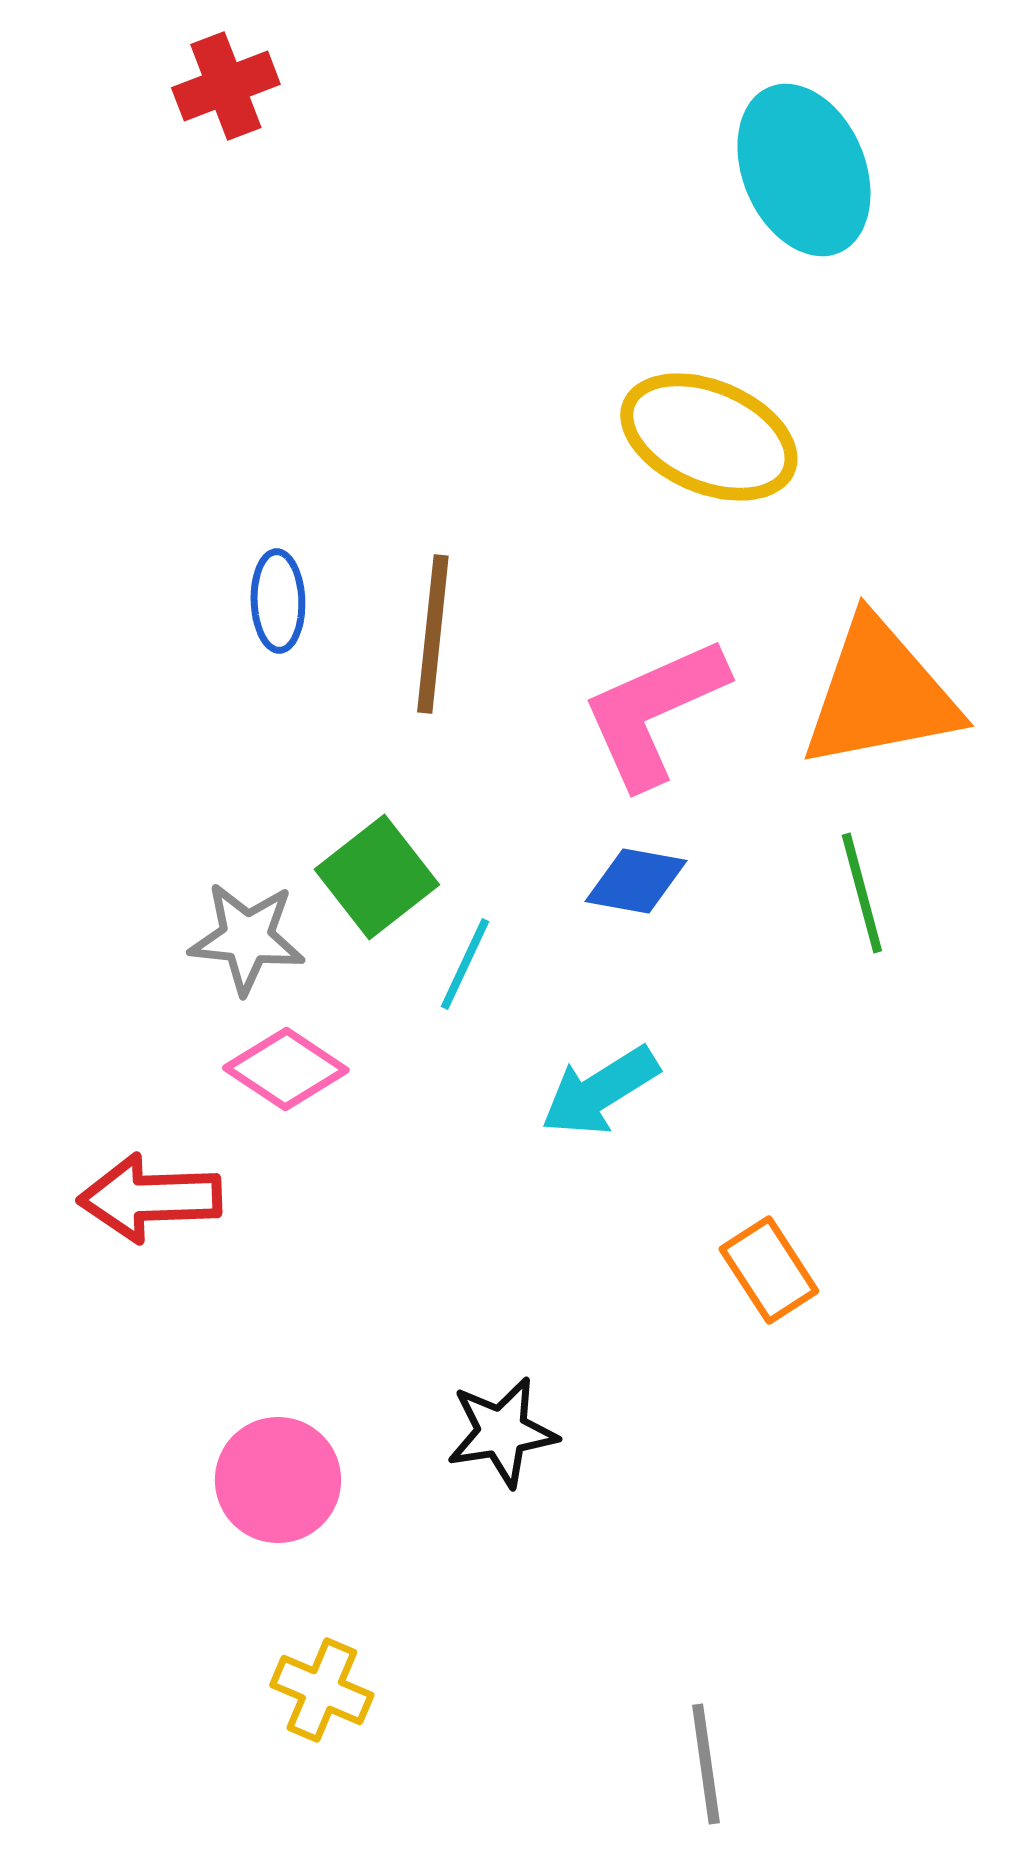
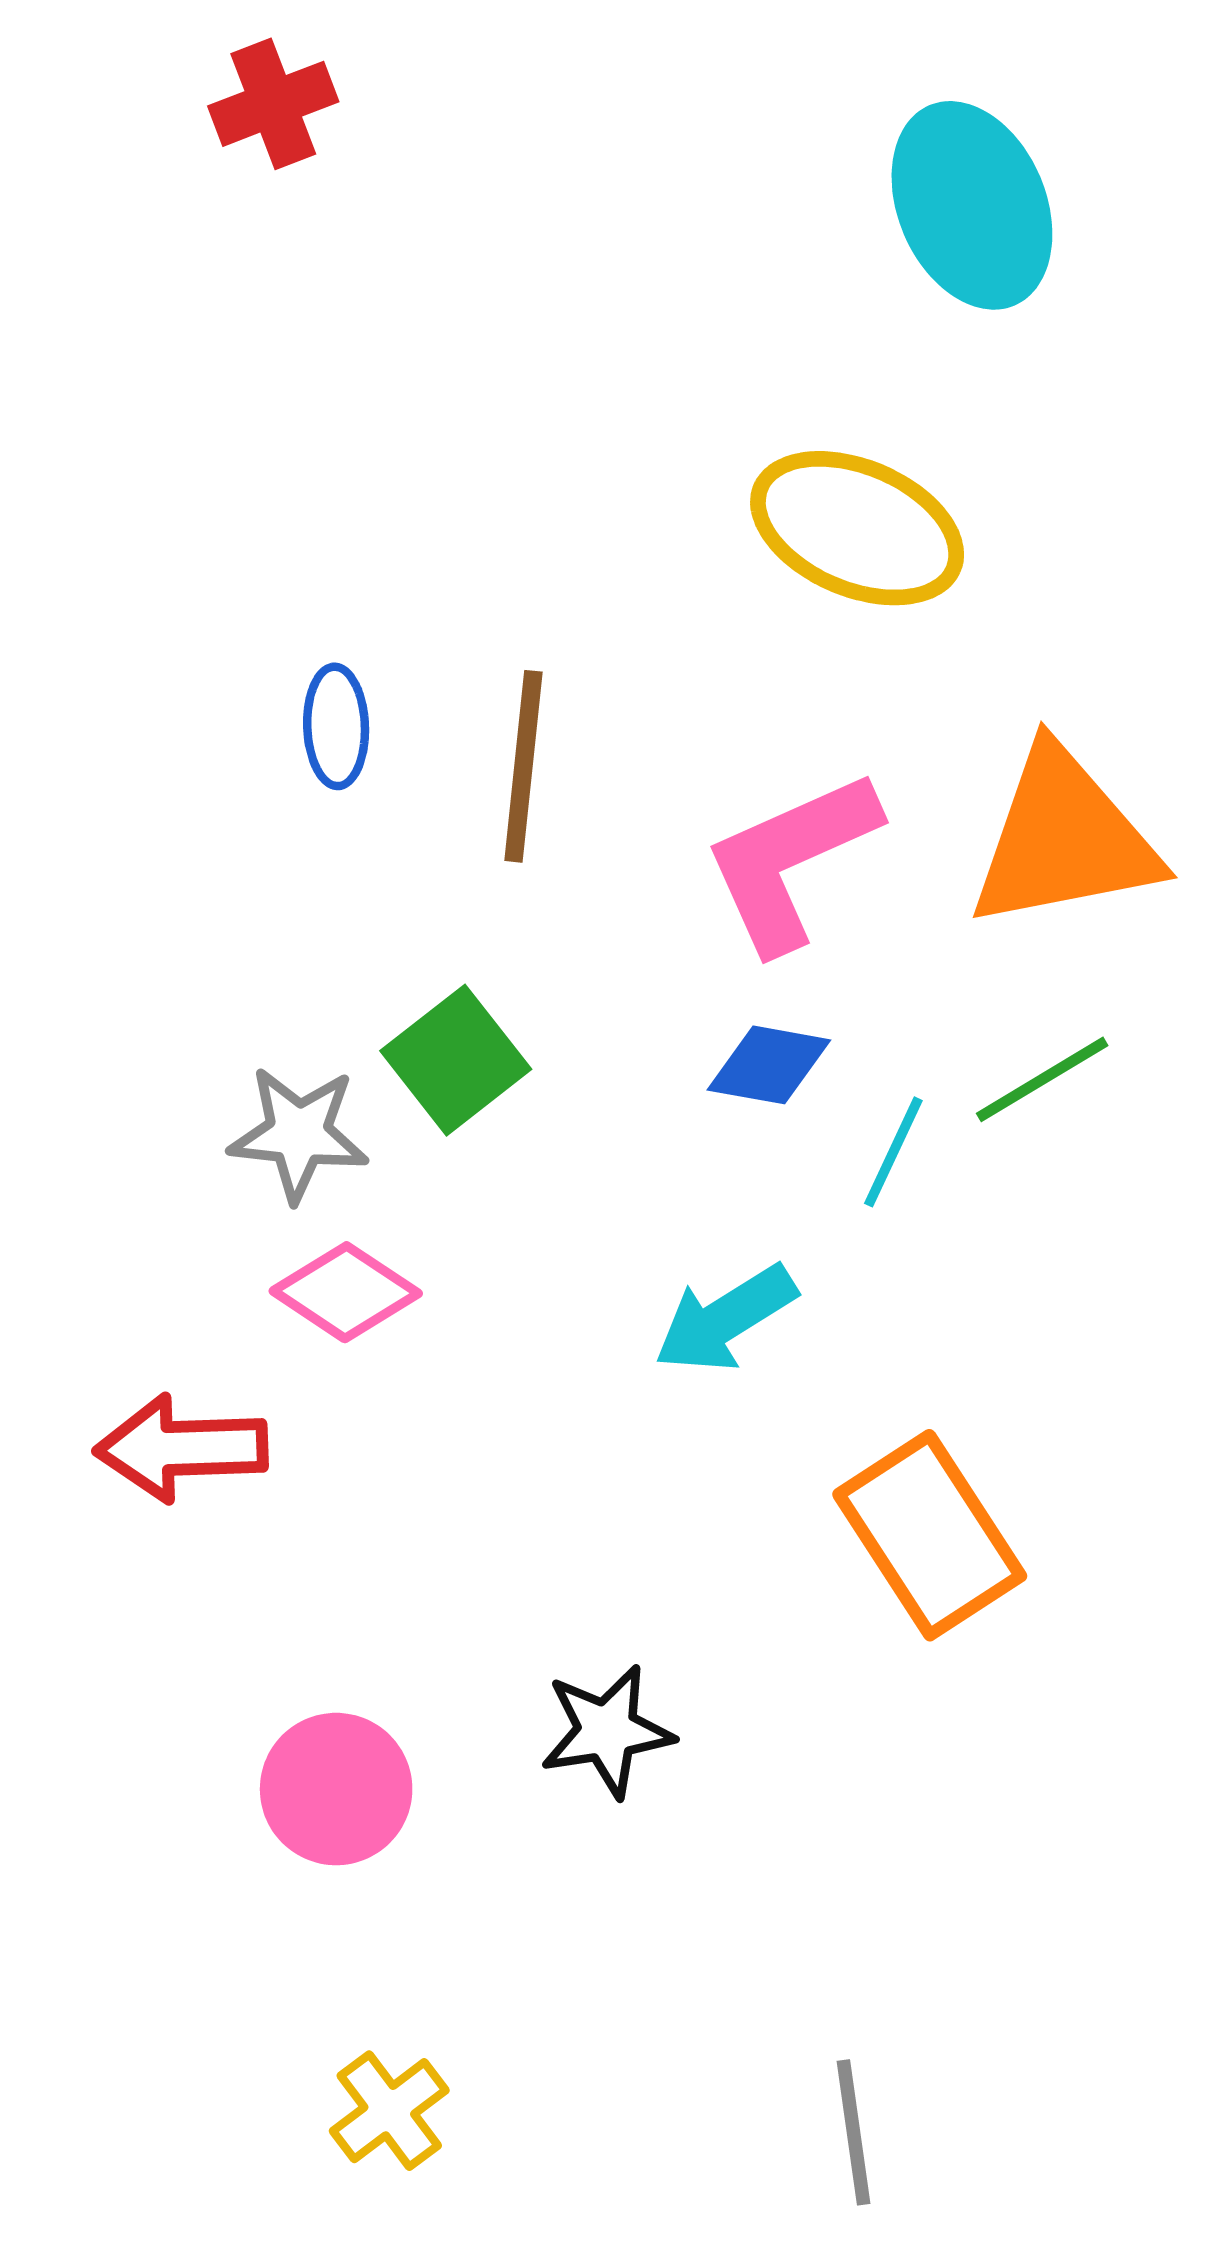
green line: (862, 893) -> (1042, 1079), turned 74
cyan line: (465, 964) -> (893, 1152), moved
orange rectangle: (769, 1270) -> (930, 1535), size x1.6
yellow cross: (322, 1690) -> (389, 2111), moved, turned 30

